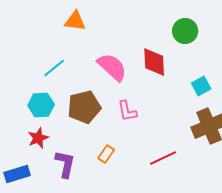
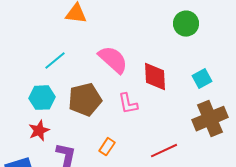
red diamond: (154, 62) -> (155, 77), moved

